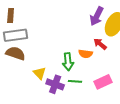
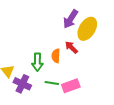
orange semicircle: (86, 54) -> (56, 56), turned 80
green line: (75, 81) -> (52, 83), moved

